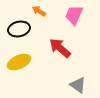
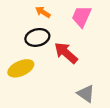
black ellipse: (19, 29) -> (37, 37), moved

